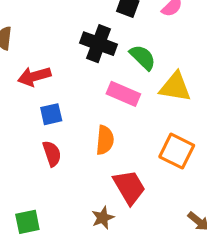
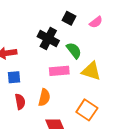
pink rectangle: (123, 94) -> (59, 71), turned -36
red semicircle: (52, 154) -> (20, 102), moved

